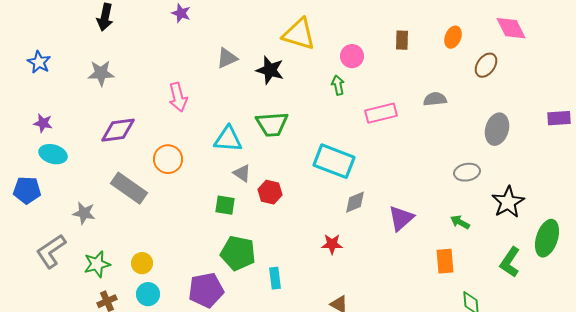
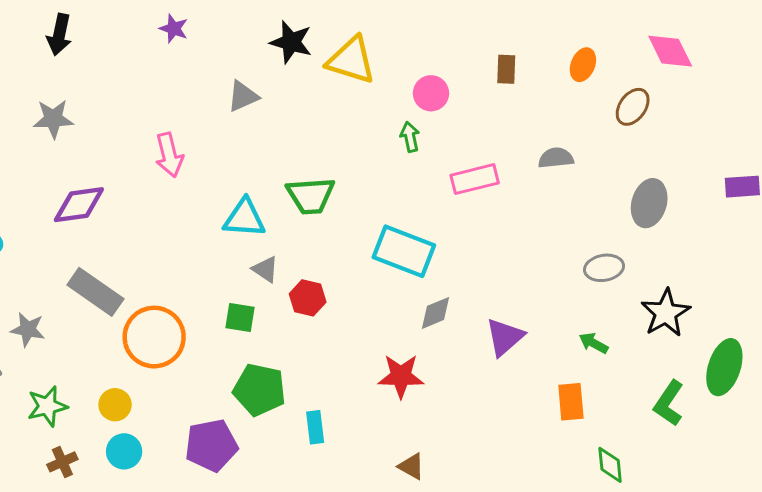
black star: (270, 70) -> (291, 42), moved
orange circle: (168, 159) -> (154, 337), moved, size x1.4
red star: (332, 244) -> (401, 376), size x1.4

